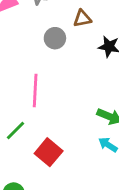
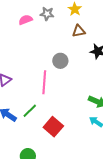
gray circle: (55, 38) -> (60, 61), moved

